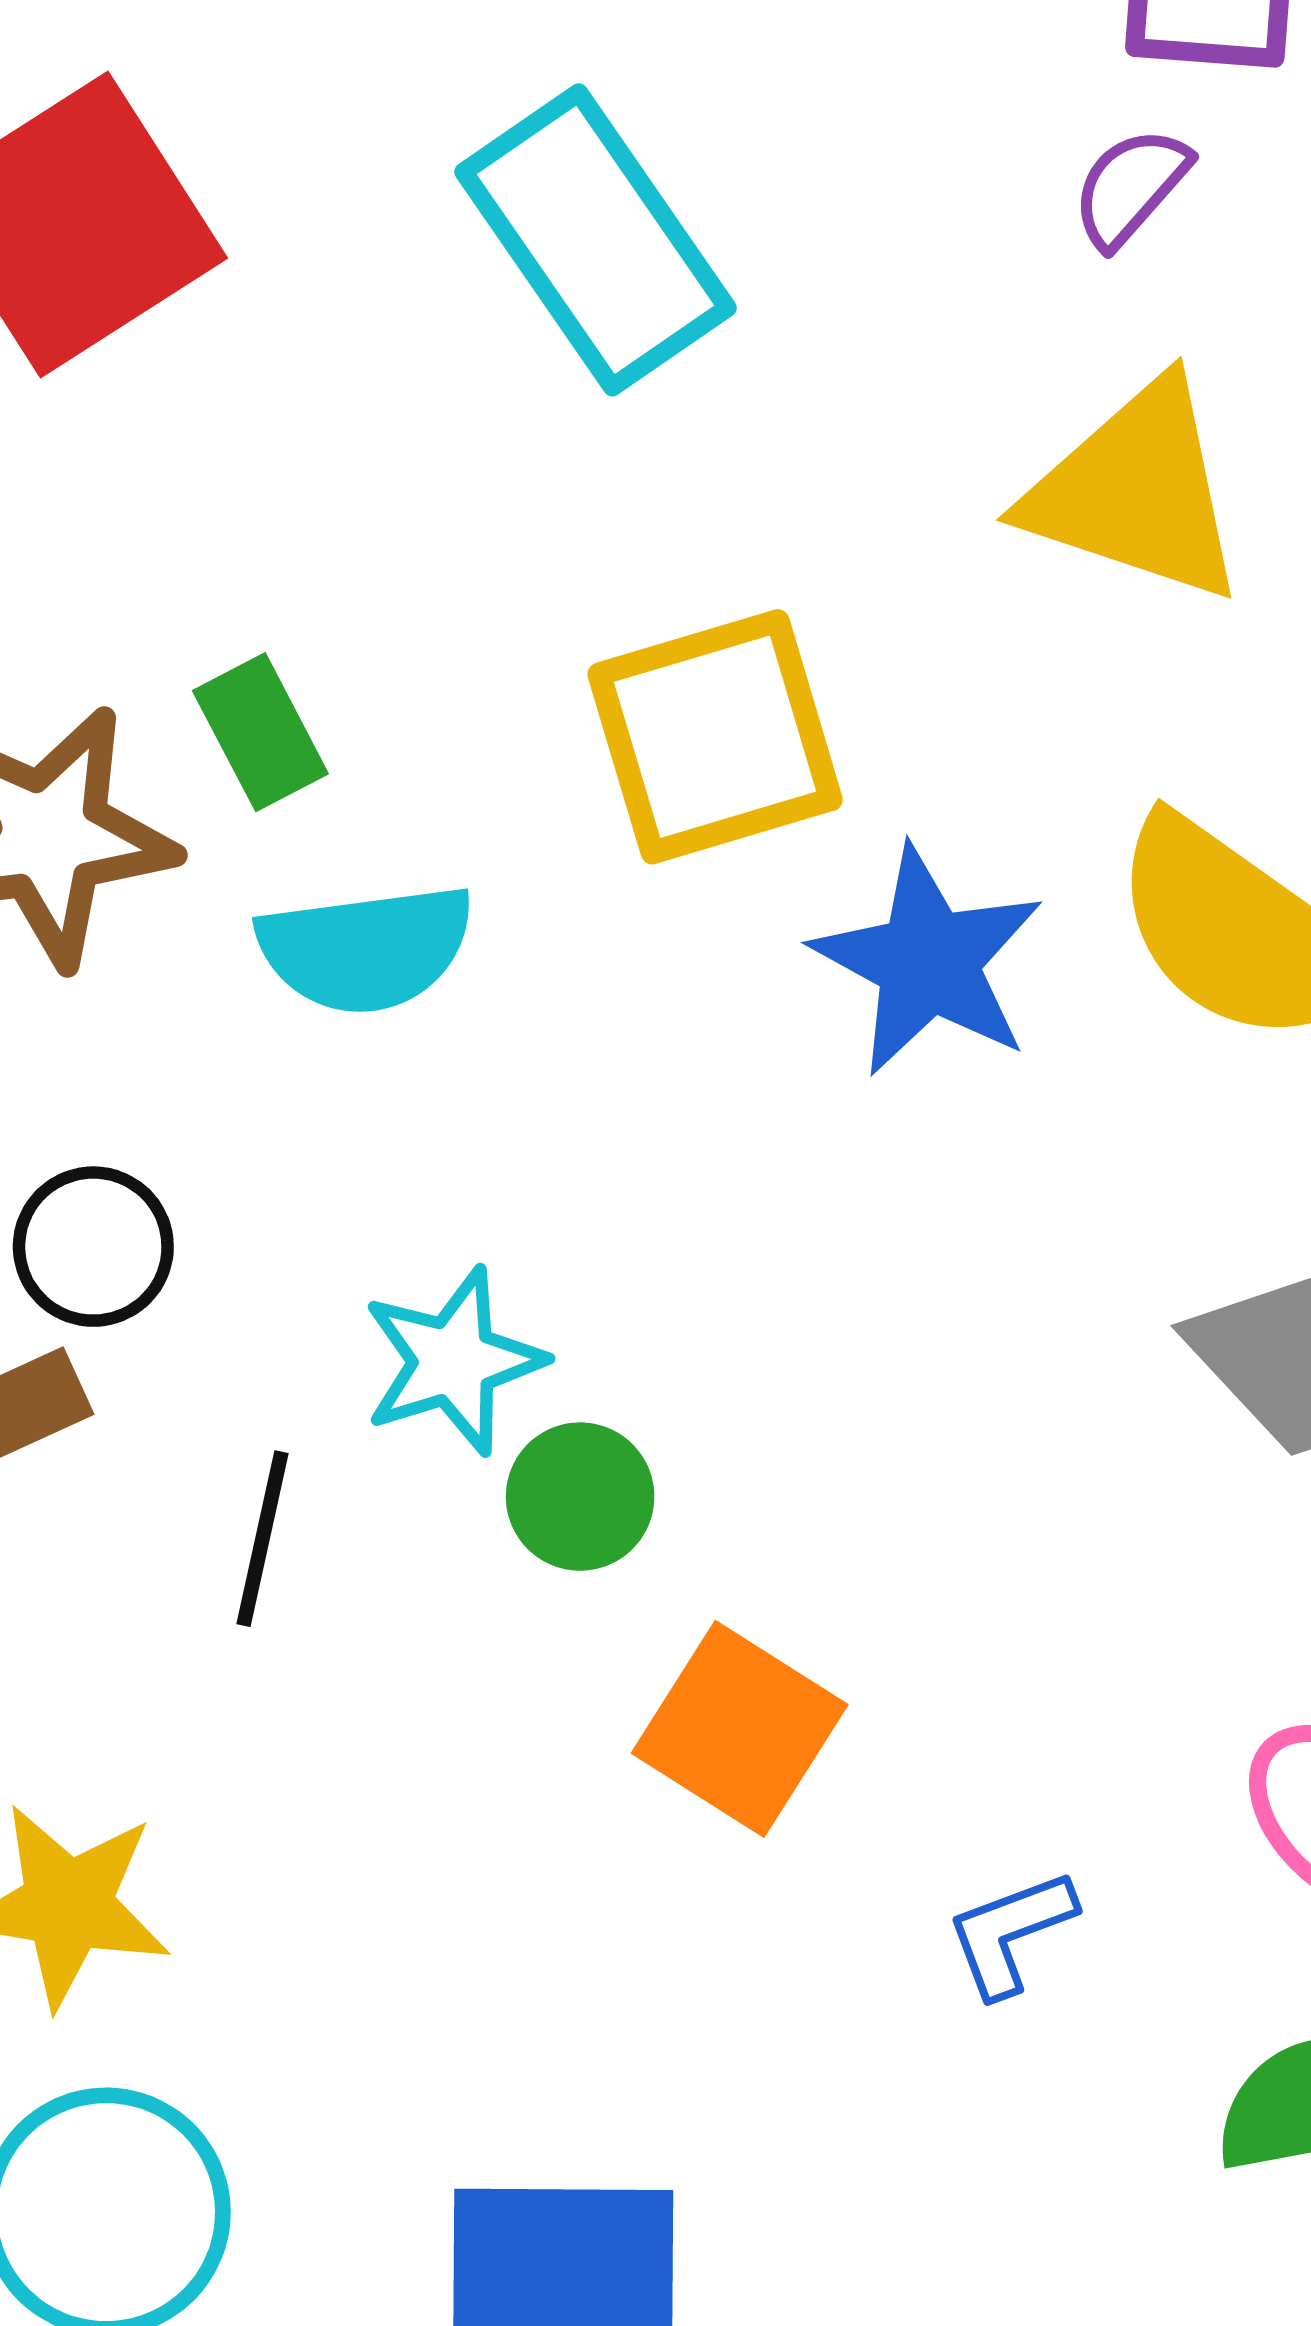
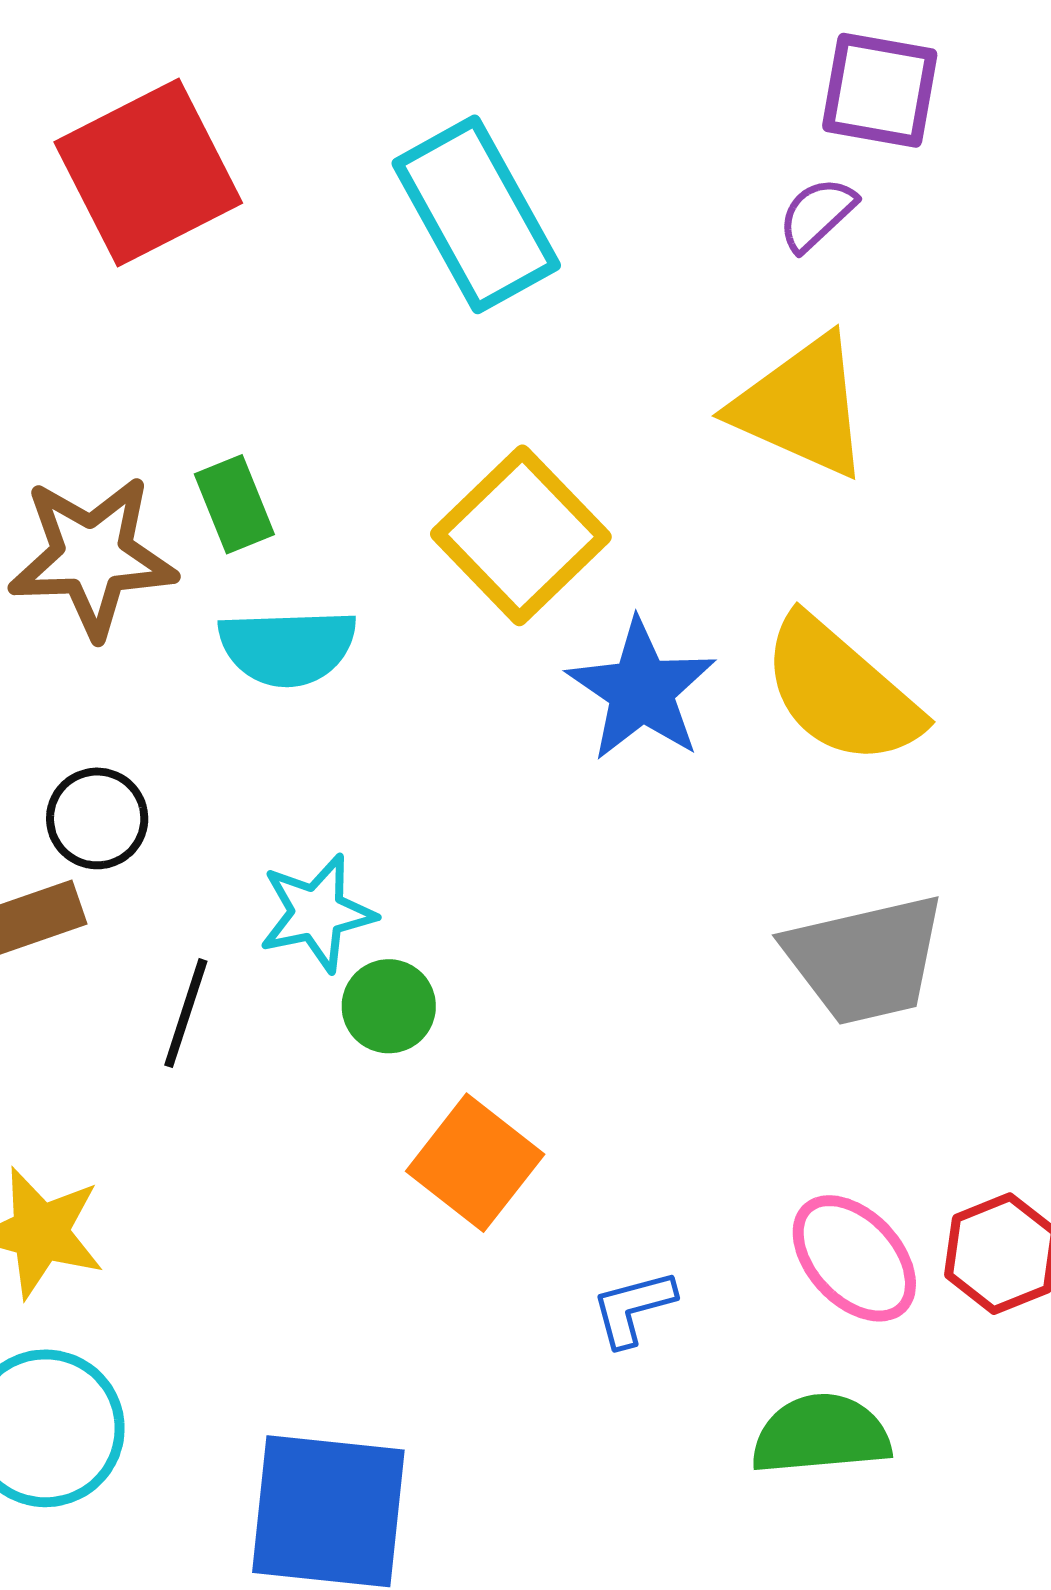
yellow square: (715, 737) -> (521, 535), turned -33

